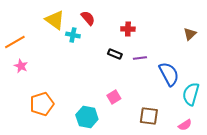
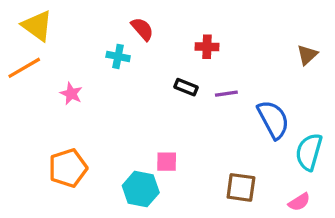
yellow triangle: (55, 20) -> (37, 26), moved
pink star: (21, 66) -> (71, 94), moved
pink square: (114, 97) -> (167, 162), moved, turned 32

